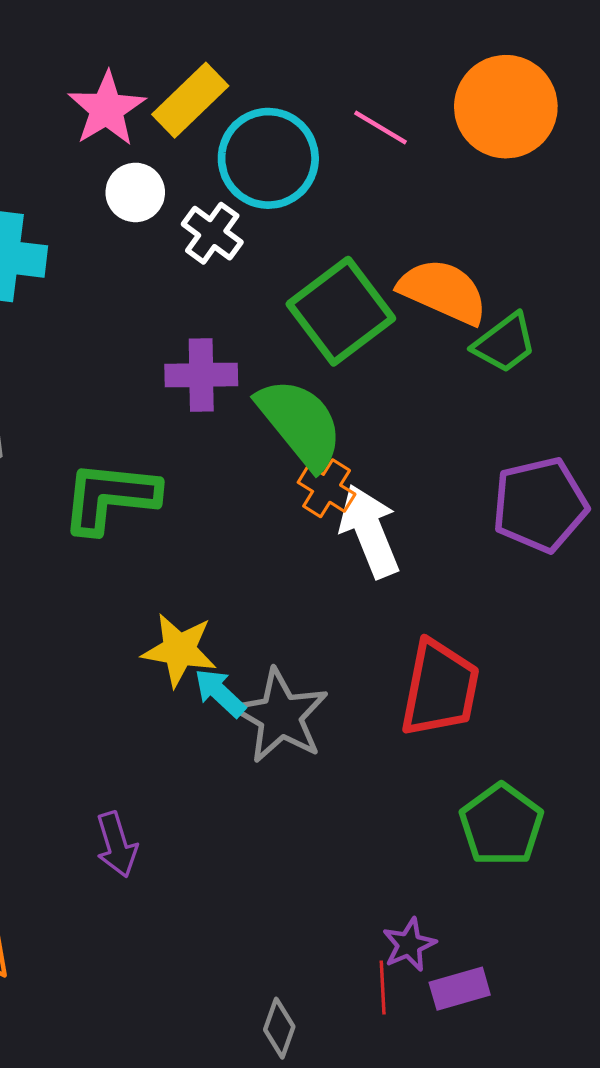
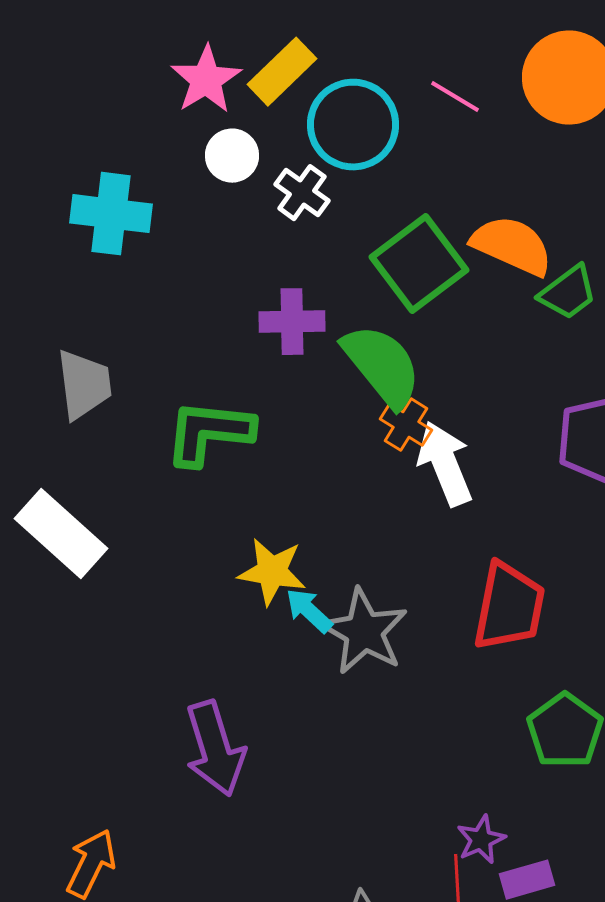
purple arrow: (117, 845) -> (215, 749), size x1.6

